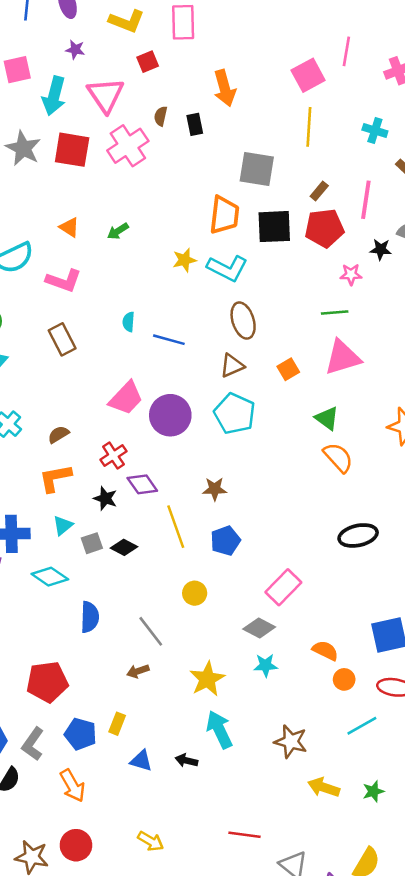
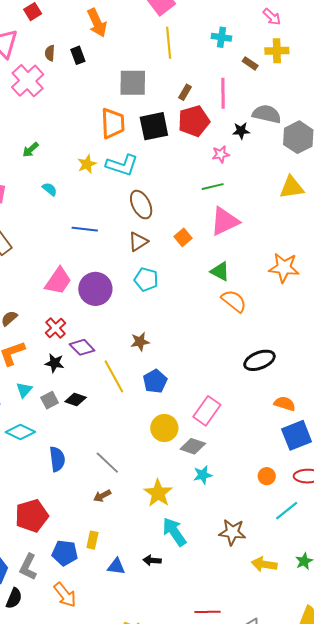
cyan semicircle: (129, 322) -> (50, 189), moved, turned 133
cyan pentagon: (235, 414) -> (146, 279), size x0.7
yellow circle: (195, 593) -> (164, 428), moved, size x1.4
orange semicircle: (325, 651) -> (285, 404), moved

